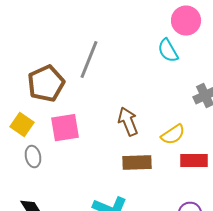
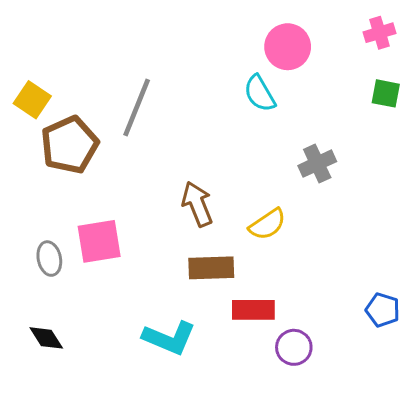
yellow square: (22, 125) -> (32, 100), moved
pink square: (65, 128) -> (99, 241), moved
red rectangle: (194, 161) -> (253, 310), moved

